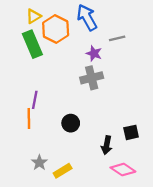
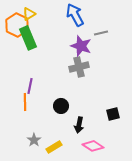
orange hexagon: (56, 29) -> (17, 25), moved
purple star: (94, 53) -> (81, 46), size x1.5
black arrow: (107, 145) -> (79, 125), moved
pink diamond: (123, 170) -> (93, 146), moved

